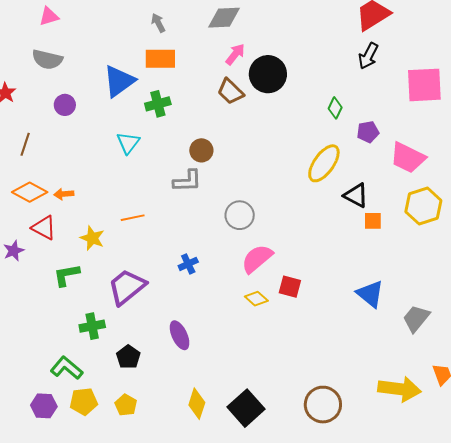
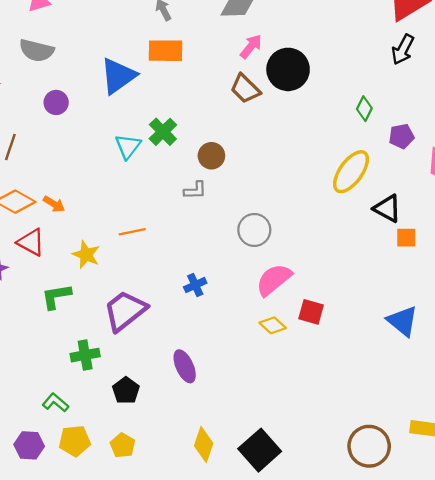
green cross: (158, 104) -> (163, 132), moved, turned -30
gray L-shape: (187, 181) -> (195, 190), size x0.7
orange arrow: (64, 194) -> (54, 204), turned -144
green L-shape: (67, 368) -> (55, 403), size x0.7
brown circle: (323, 405) -> (369, 446), moved

